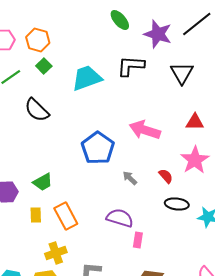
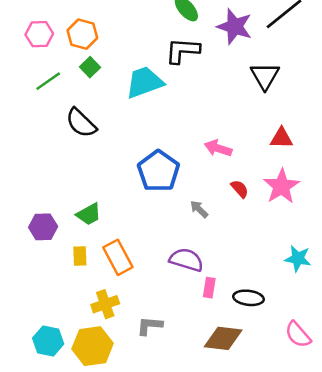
black L-shape: (131, 66) -> (183, 51), moved
pink arrow: (145, 130) -> (218, 148), size x0.7
red semicircle: (166, 176) -> (240, 189), moved
black ellipse: (177, 204) -> (248, 298), moved

